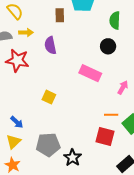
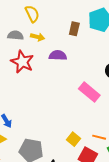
purple semicircle: (50, 45) -> (58, 55), turned 90
yellow square: (49, 97) -> (73, 139), moved

